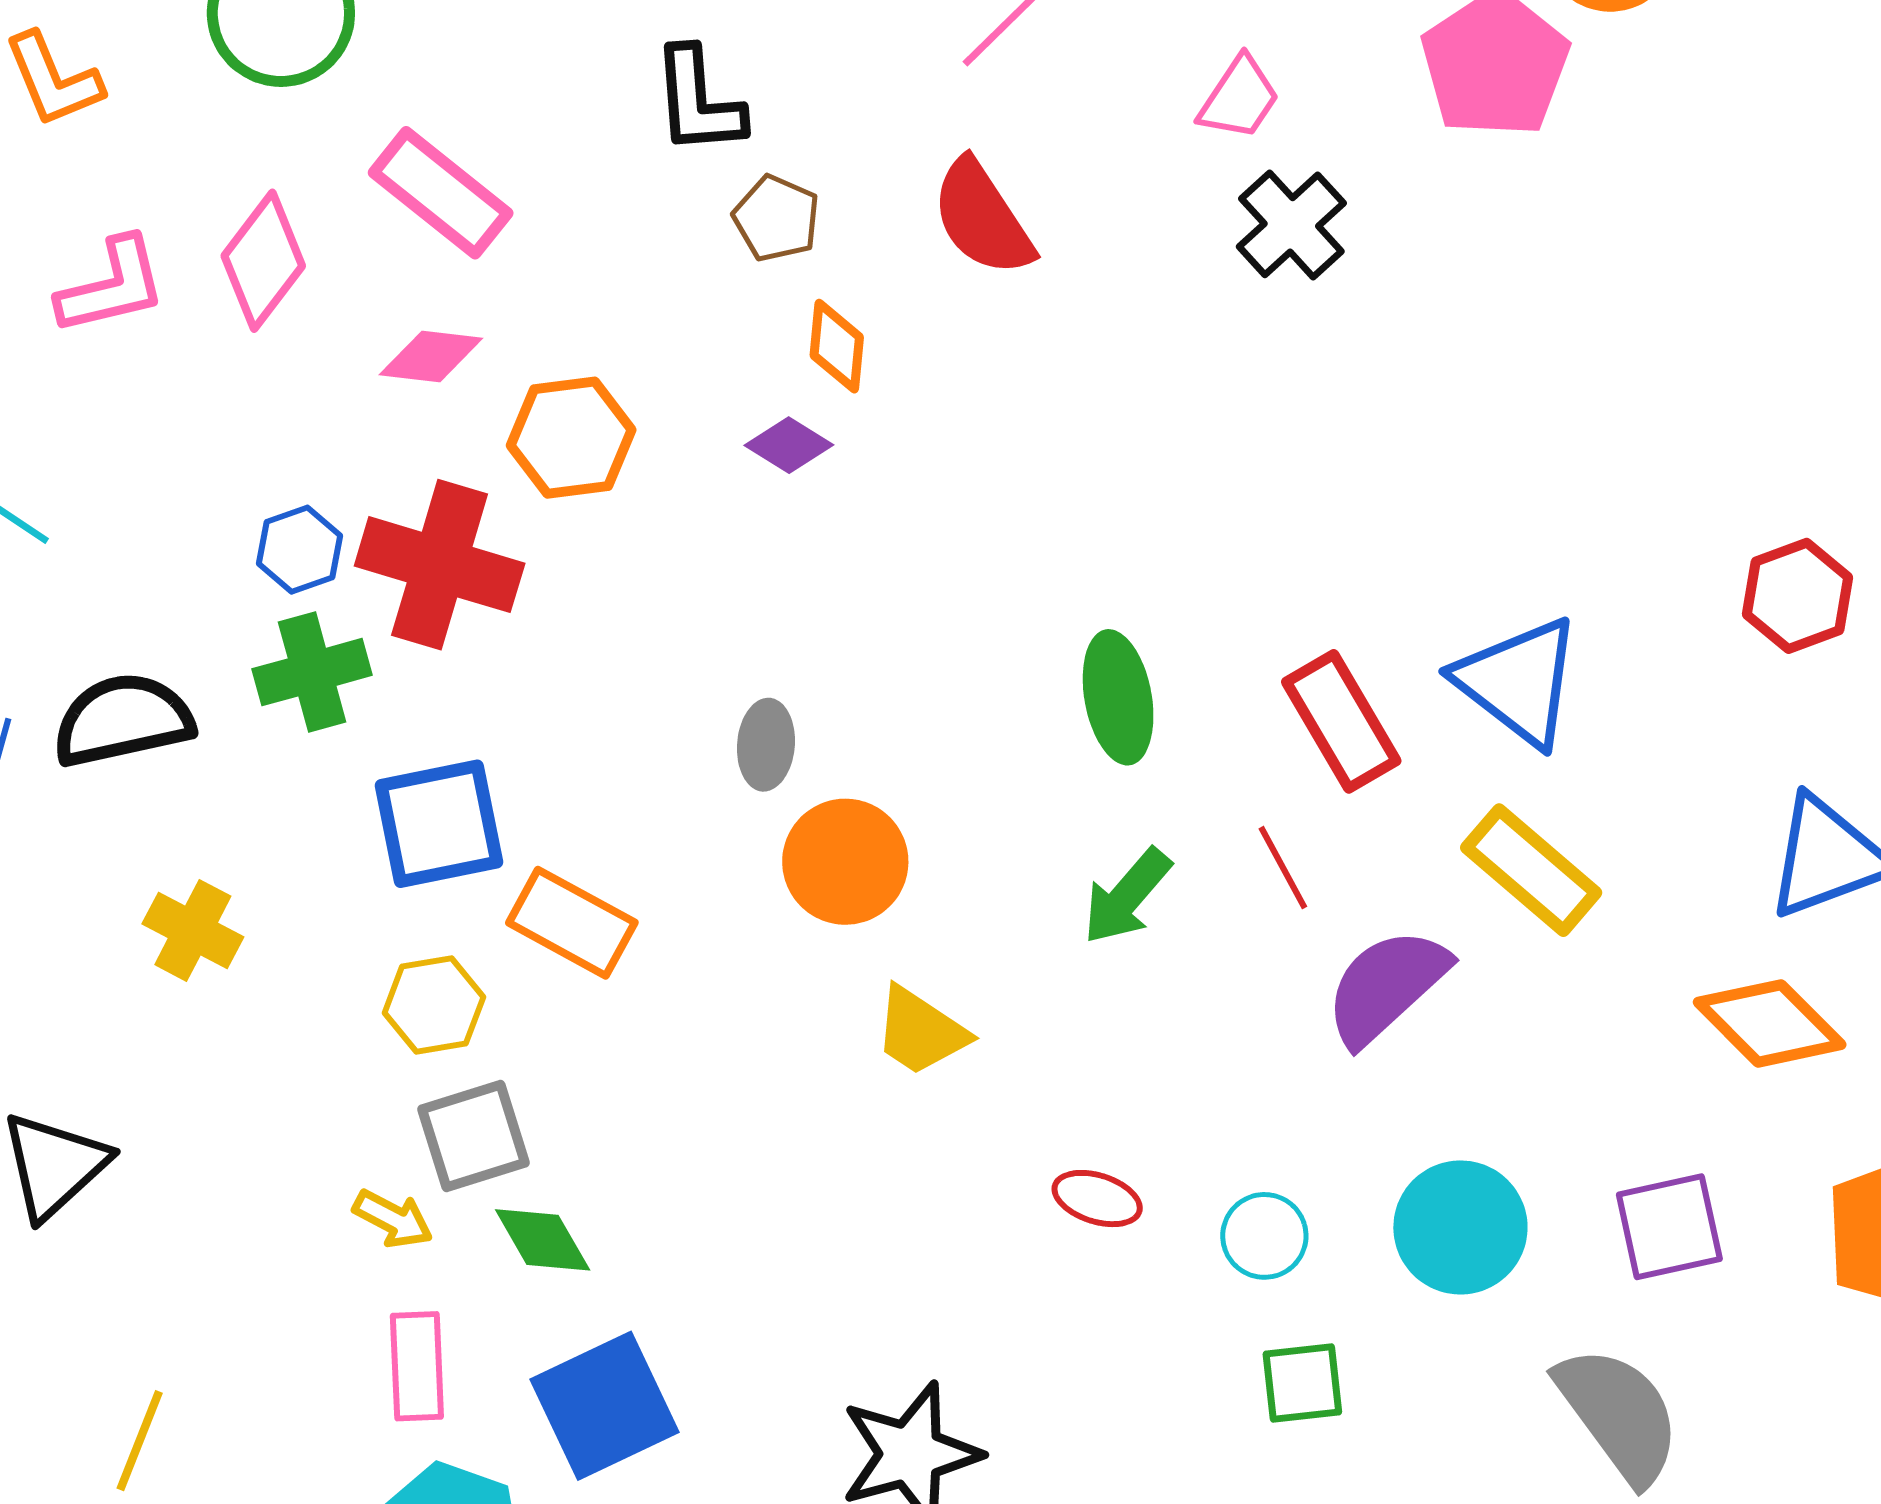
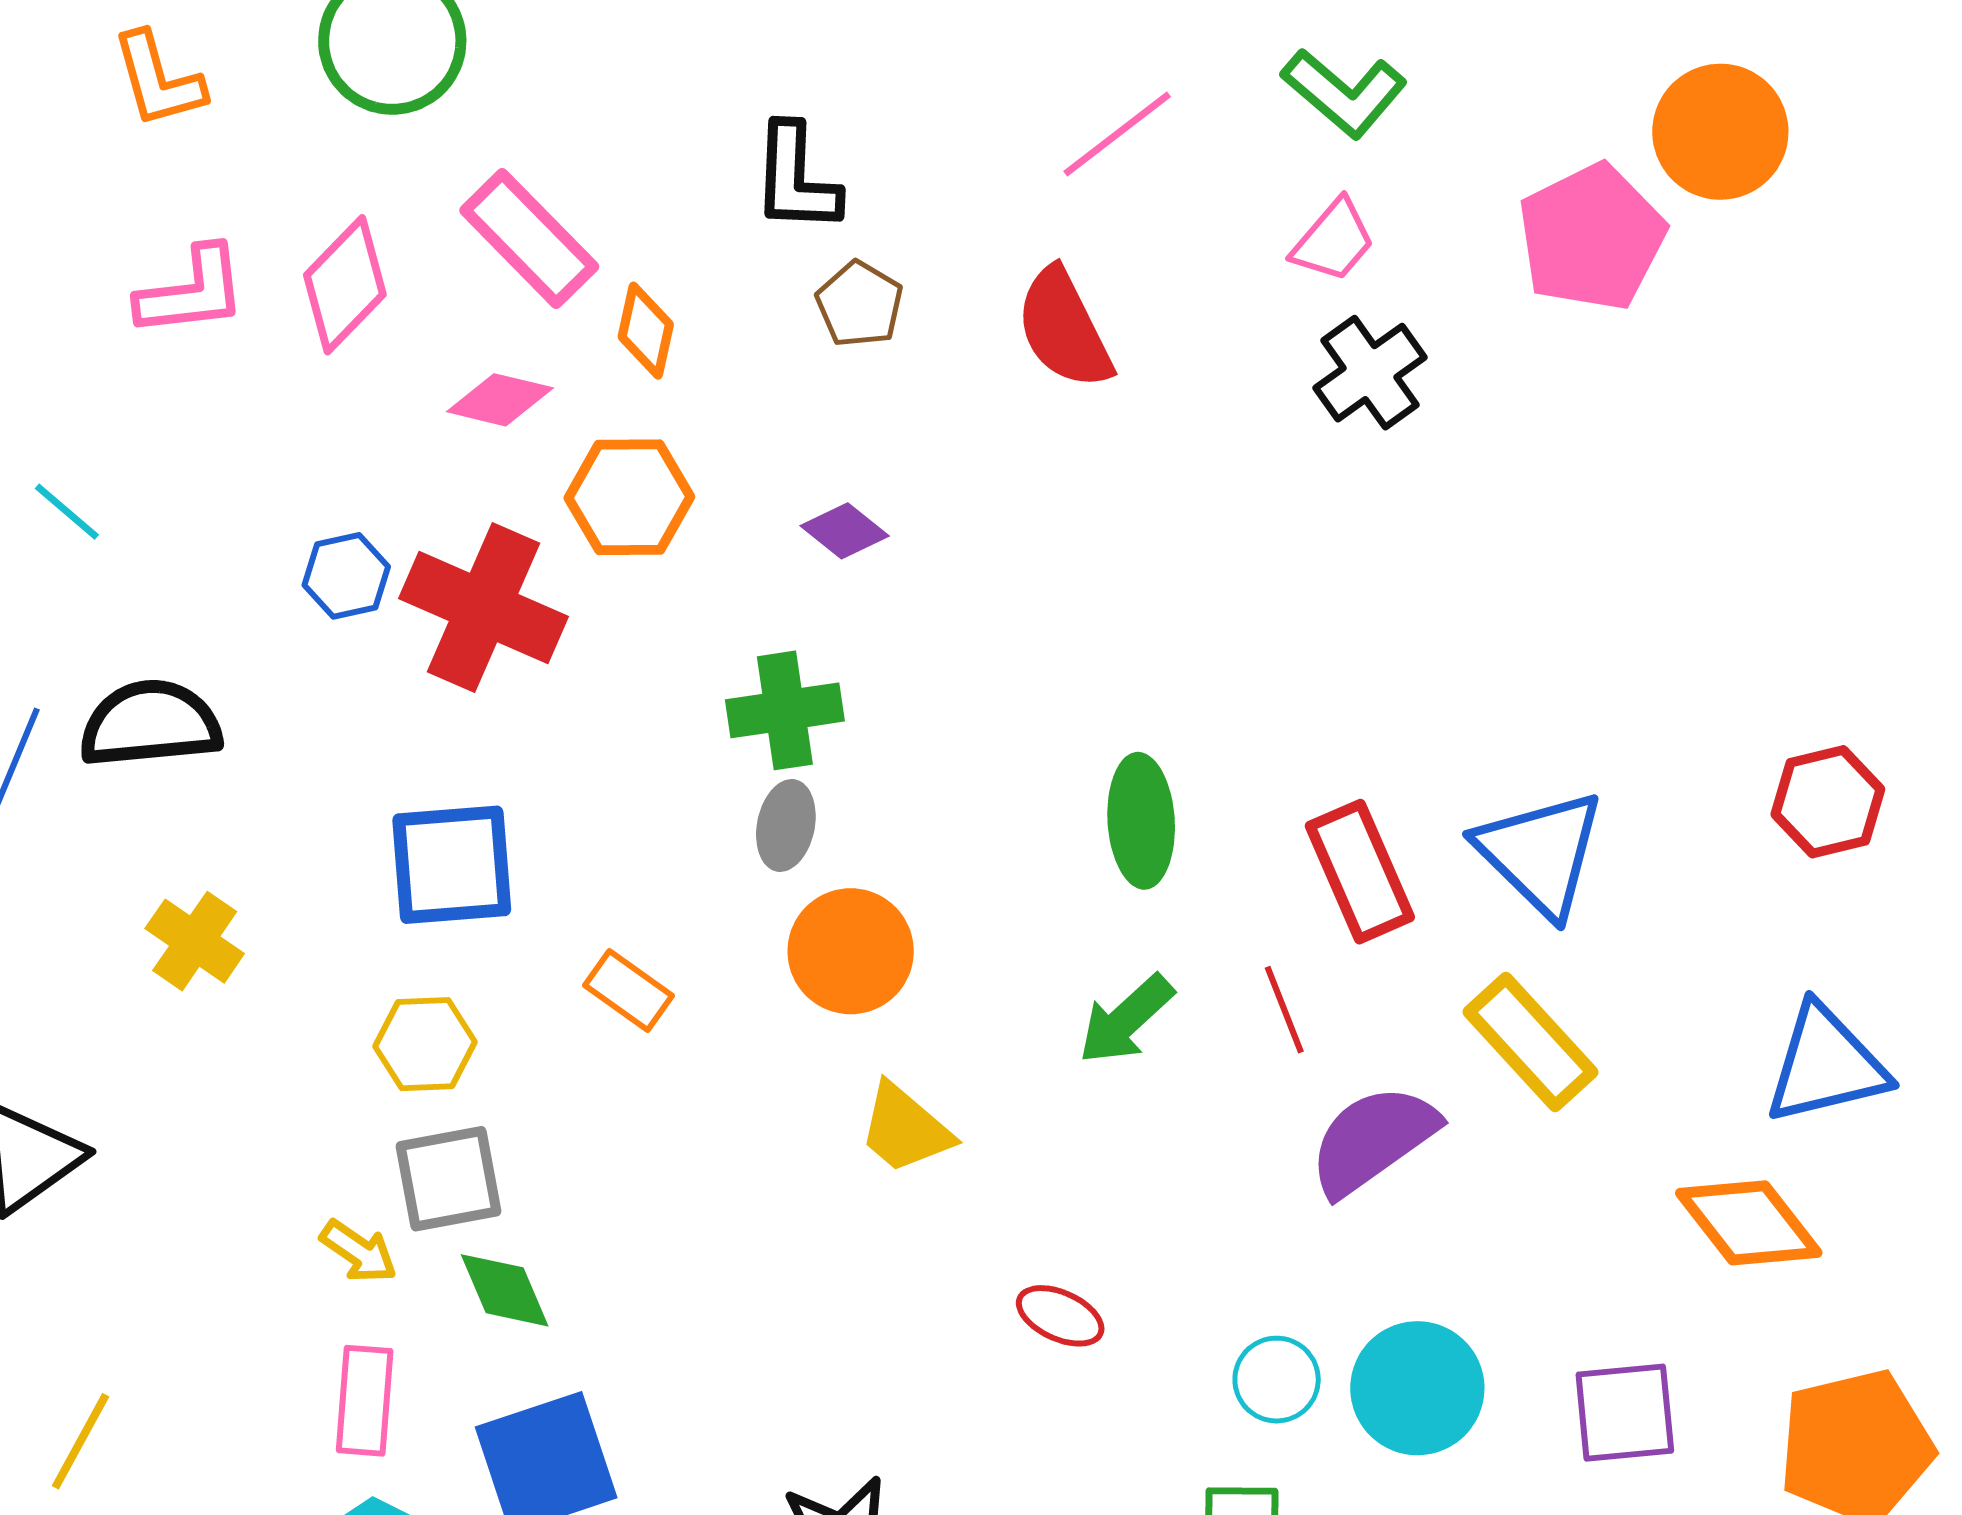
orange diamond: (837, 346) -> (646, 331), moved
green cross: (312, 672) -> (785, 710), moved
orange rectangle: (572, 923) -> (629, 990), moved, size x0.7
cyan circle: (1264, 1236) -> (1277, 1380), moved

